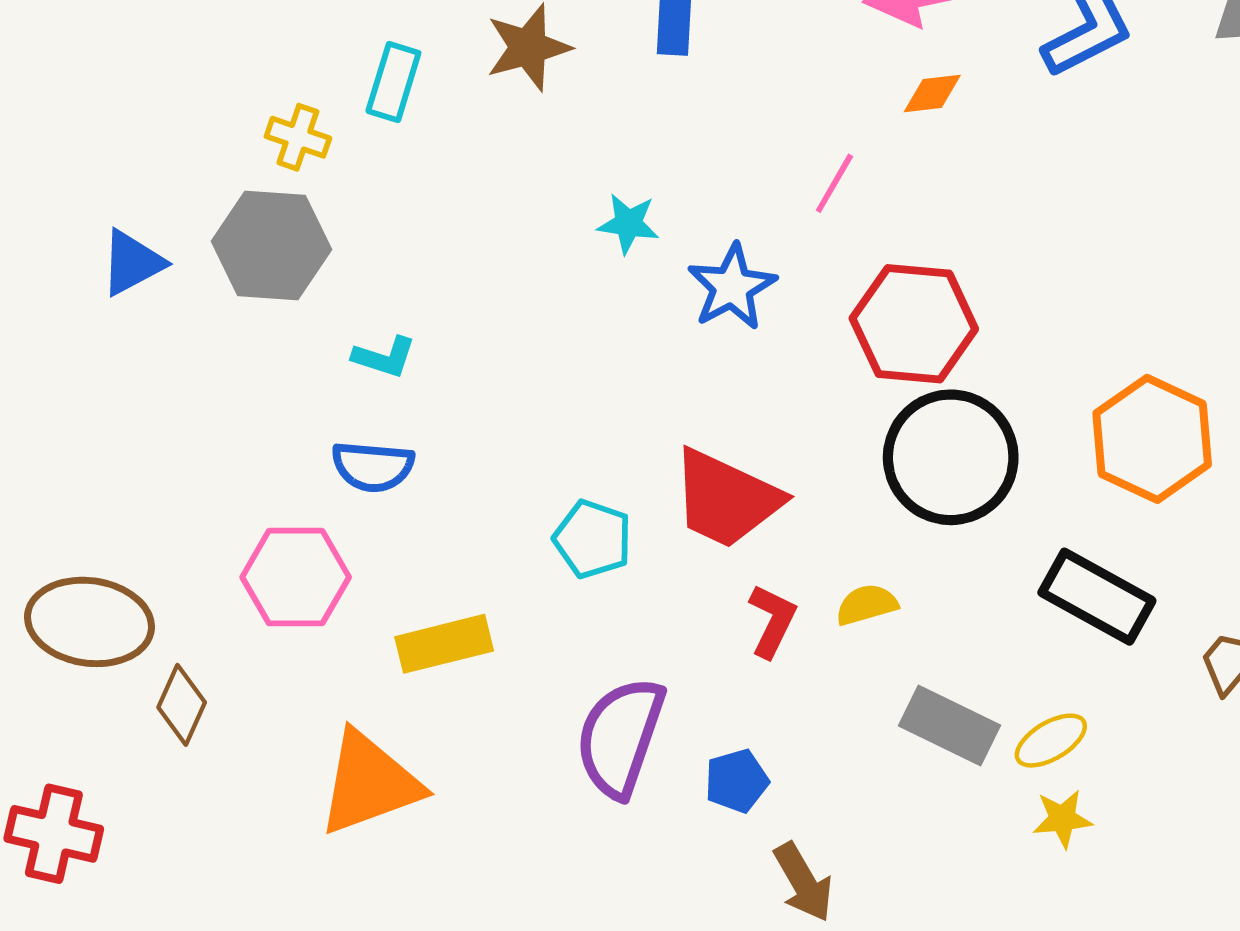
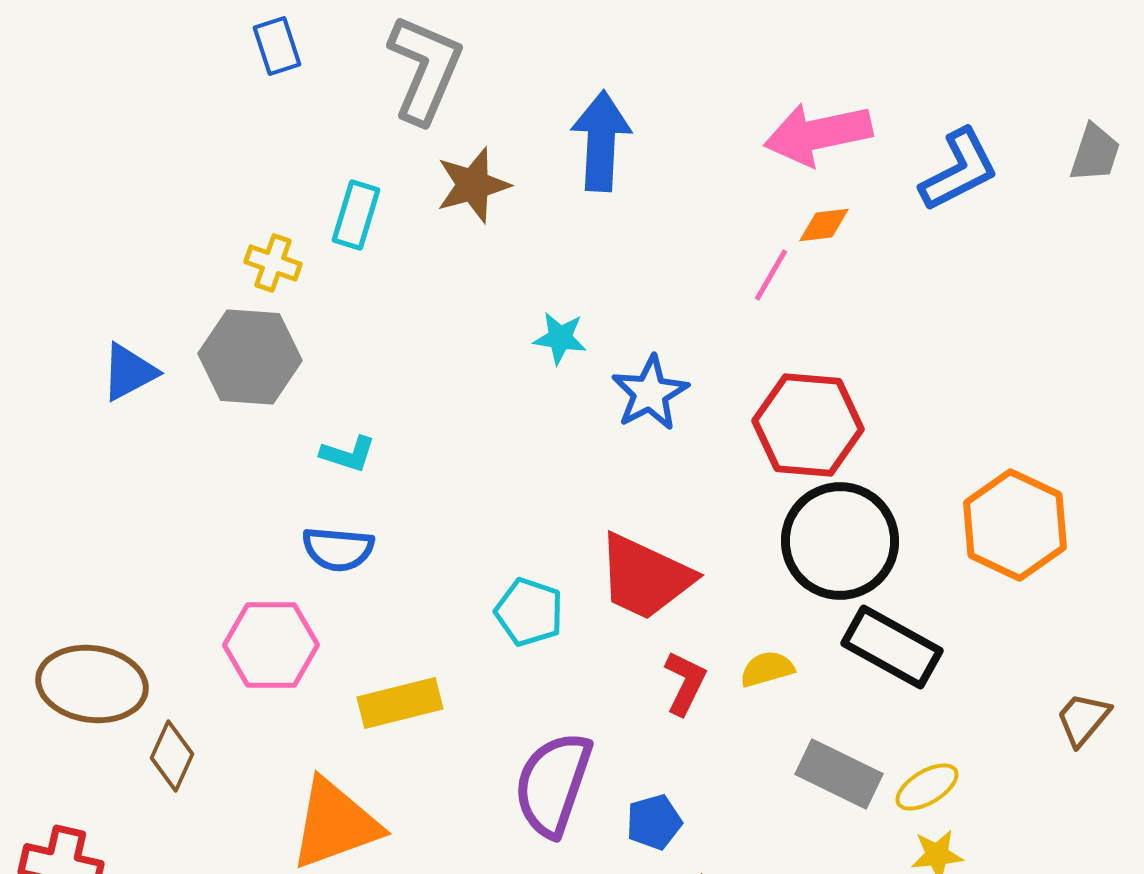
pink line: (834, 183) -> (771, 275), moved
black rectangle: (1097, 597) -> (892, 647), moved

